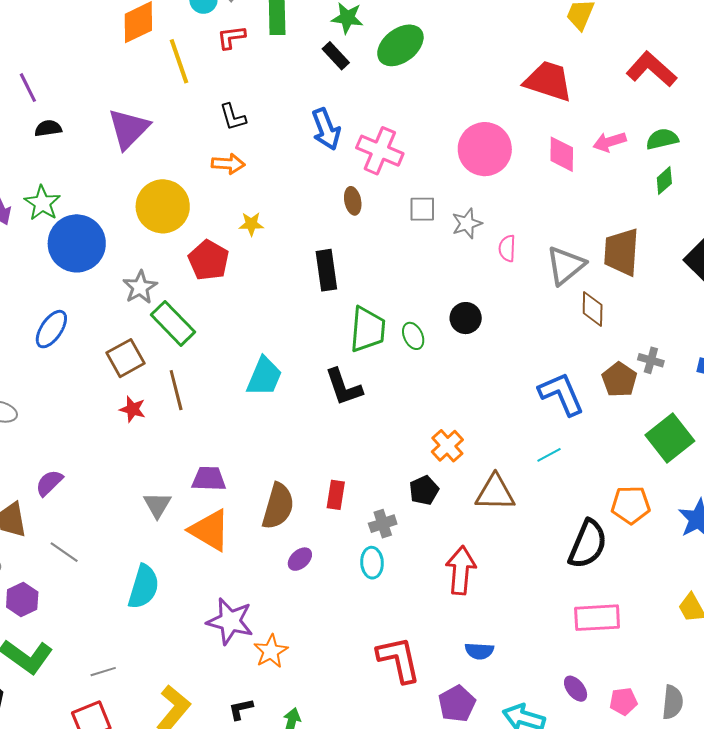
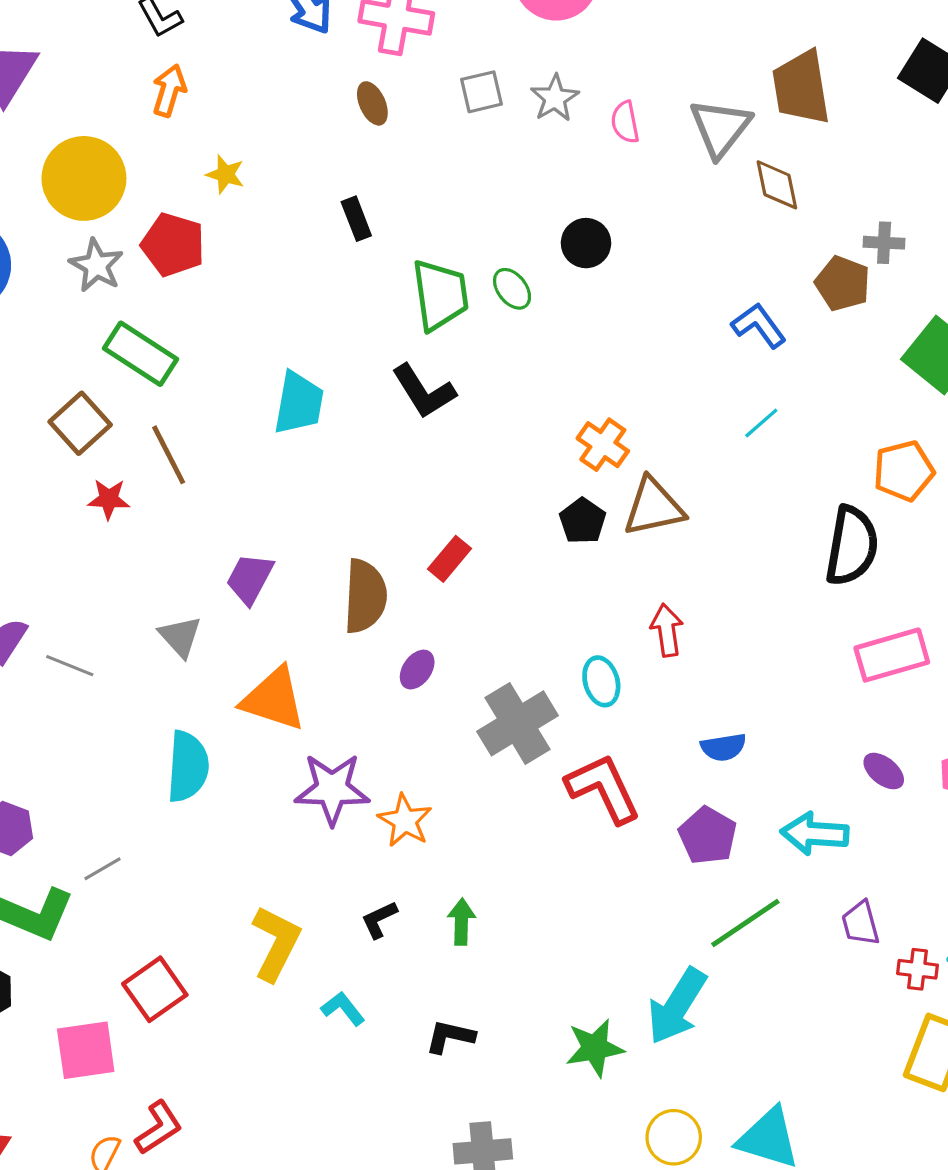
orange arrow: (228, 164) -> (169, 90), turned -64
yellow star: (251, 224) -> (225, 174), turned 30
black rectangle: (326, 270) -> (356, 219), size x0.7
gray star: (140, 287) -> (96, 265), moved
blue L-shape: (561, 394) -> (759, 325), size x0.7
purple trapezoid: (209, 479) -> (250, 579), turned -51
brown triangle: (495, 493) -> (654, 507), moved
red rectangle: (336, 495) -> (449, 559), turned 44
gray cross: (383, 524) -> (517, 723), moved, size x1.8
orange triangle: (210, 530) -> (274, 699), moved
gray line: (64, 552) -> (70, 666), moved
cyan ellipse: (372, 563) -> (601, 681), moved
red arrow: (461, 570) -> (667, 630), size x0.7
gray line: (103, 672) -> (103, 869), moved

